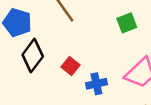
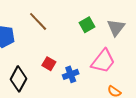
black diamond: (33, 56) -> (19, 79), moved

